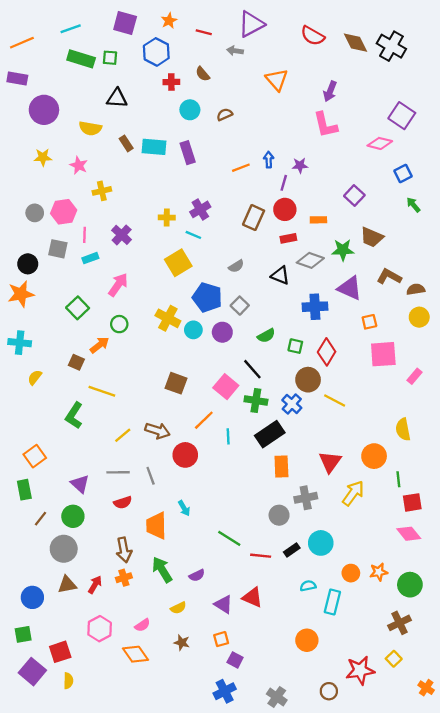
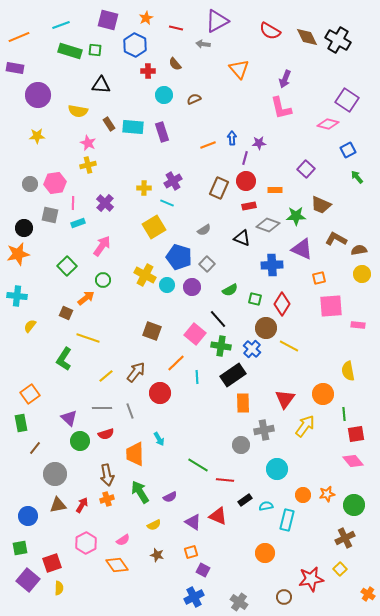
pink star: (79, 165) -> (88, 143), moved
pink rectangle: (415, 376) -> (358, 325), turned 56
brown arrow: (157, 431) -> (136, 372), turned -70
green circle: (73, 516) -> (80, 441), moved
black rectangle: (292, 550) -> (245, 500), moved

